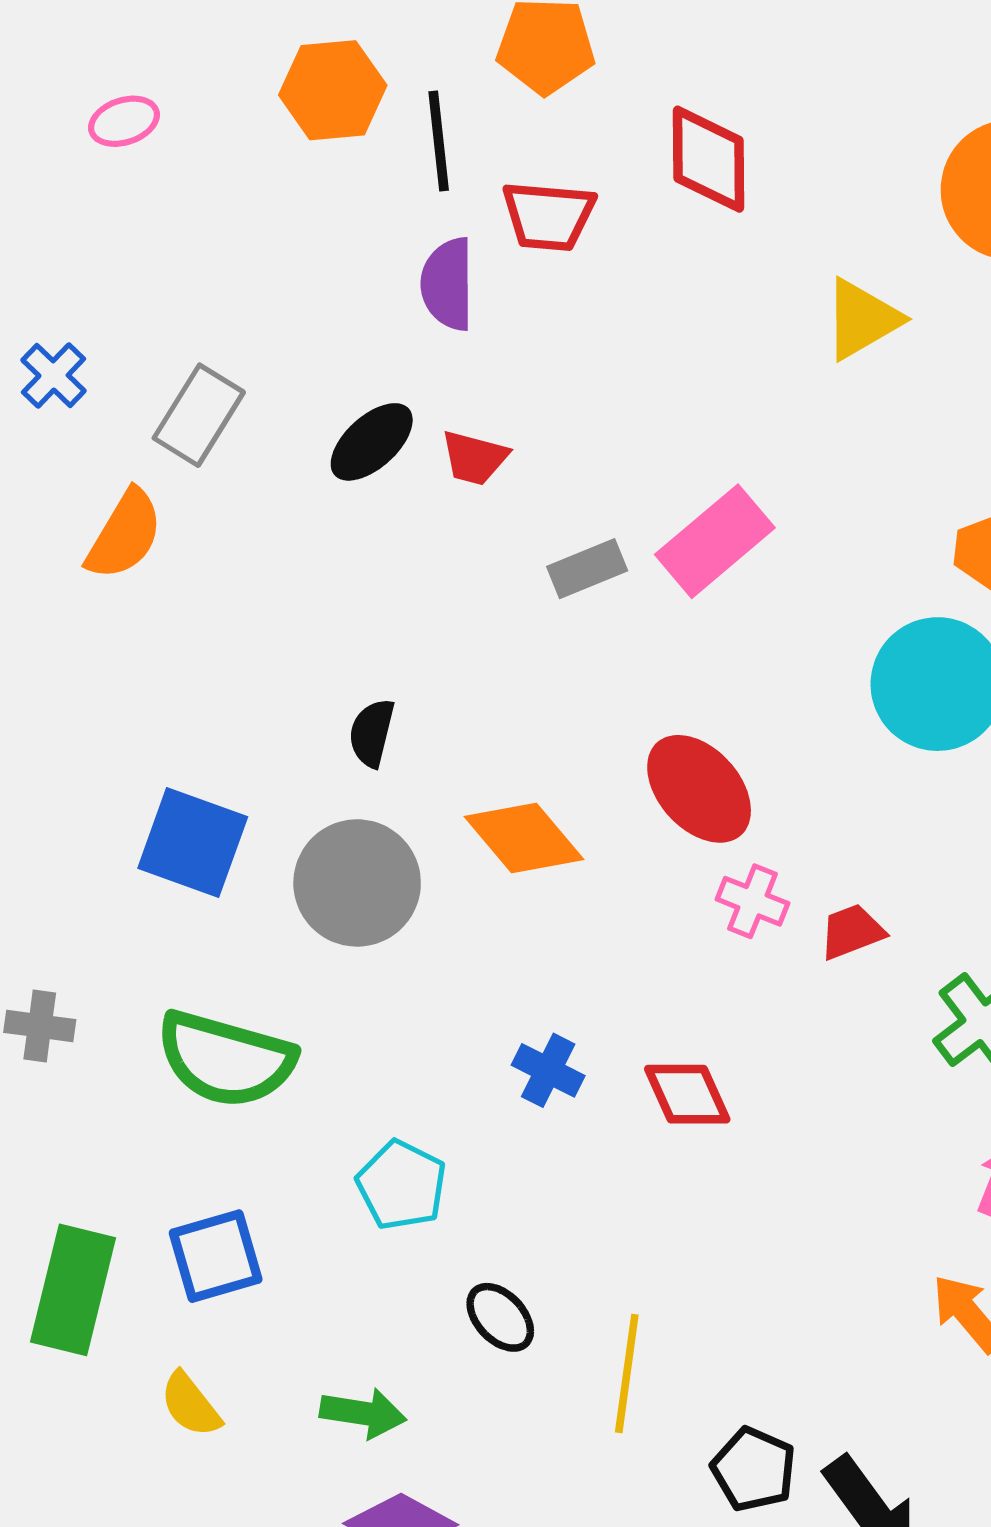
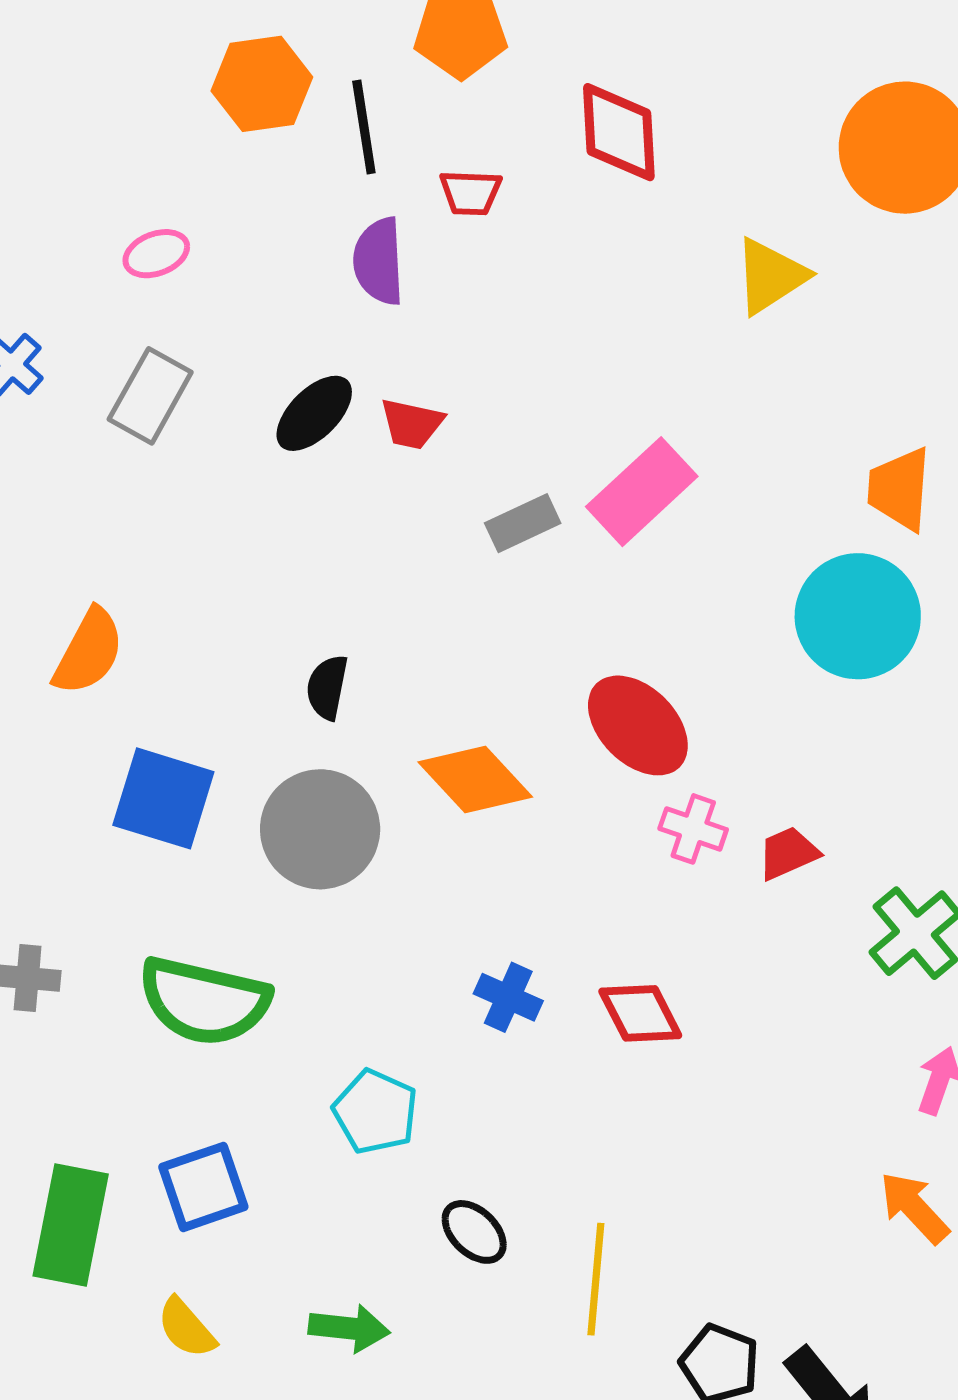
pink ellipse: (124, 121) -> (156, 254), moved
red trapezoid: (548, 216) -> (471, 193), size x0.7
orange semicircle: (124, 535) -> (89, 652), moved

